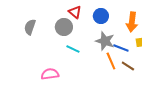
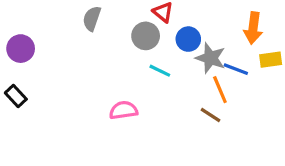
blue circle: (101, 16) -> (188, 39), moved
gray semicircle: (30, 27) -> (92, 18), moved
brown line: (128, 66) -> (210, 115), moved

